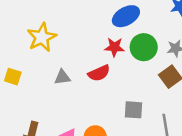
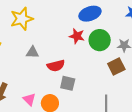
red semicircle: (99, 73) -> (56, 66), moved
gray square: (134, 110) -> (68, 83), moved

